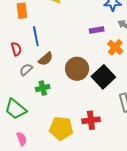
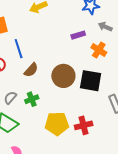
gray semicircle: (26, 70) -> (10, 98), moved
black square: (103, 77) -> (91, 81), turned -30
yellow pentagon: (61, 128) -> (57, 124), moved

